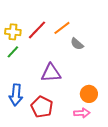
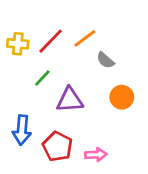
green line: (13, 52) -> (42, 78), moved
orange circle: (89, 94) -> (122, 97), moved
pink arrow: (82, 113) -> (96, 155), moved

